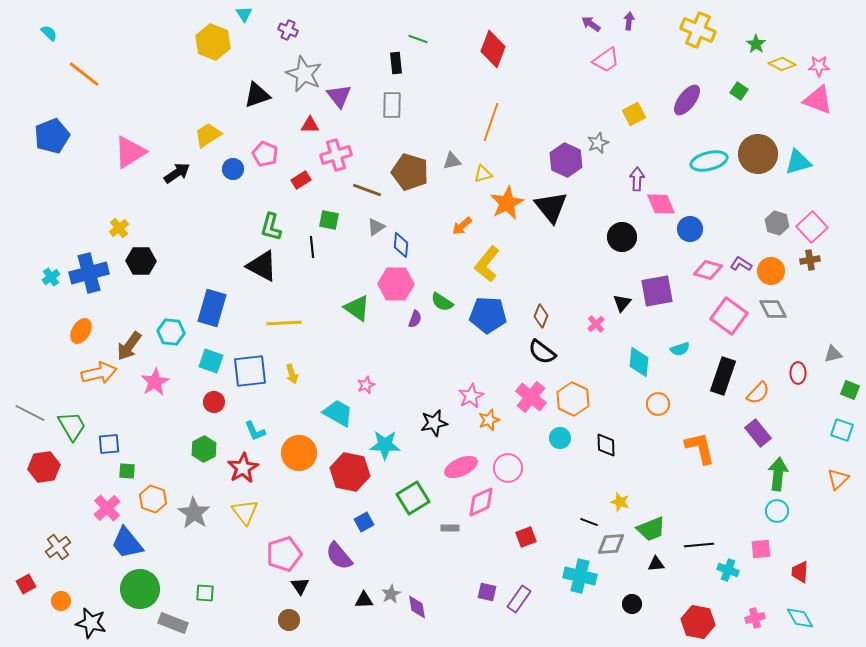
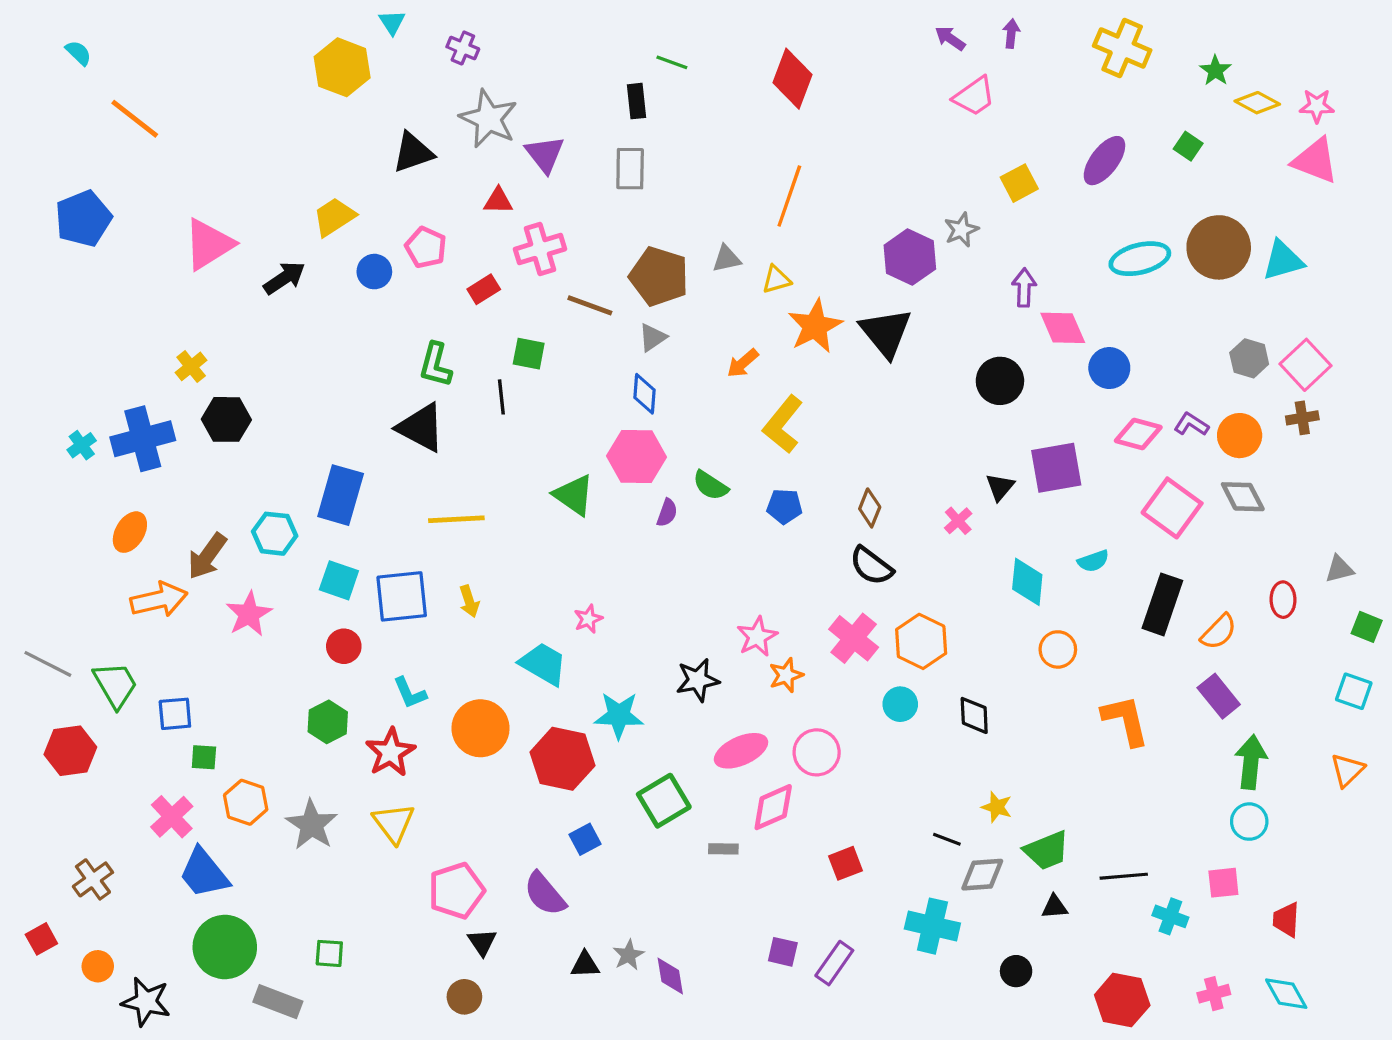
gray triangle: (376, 227) -> (653, 337), moved
blue pentagon: (488, 315) -> (784, 506), size x0.6

